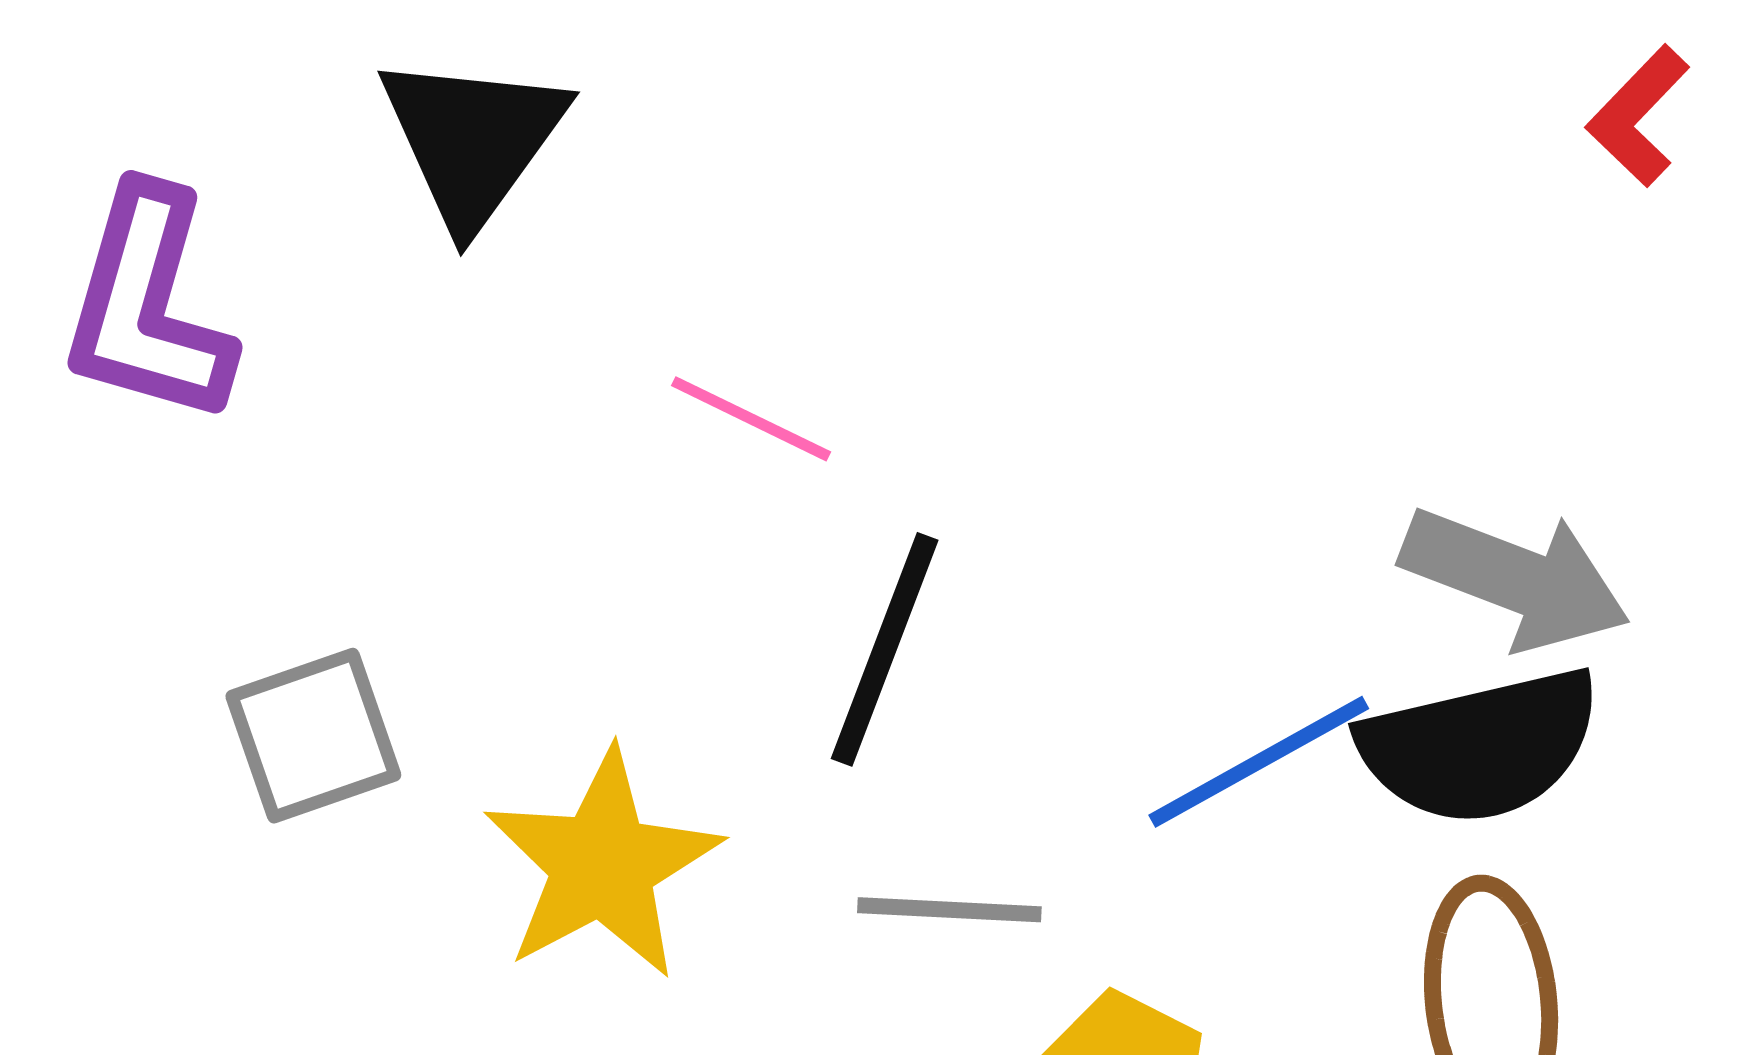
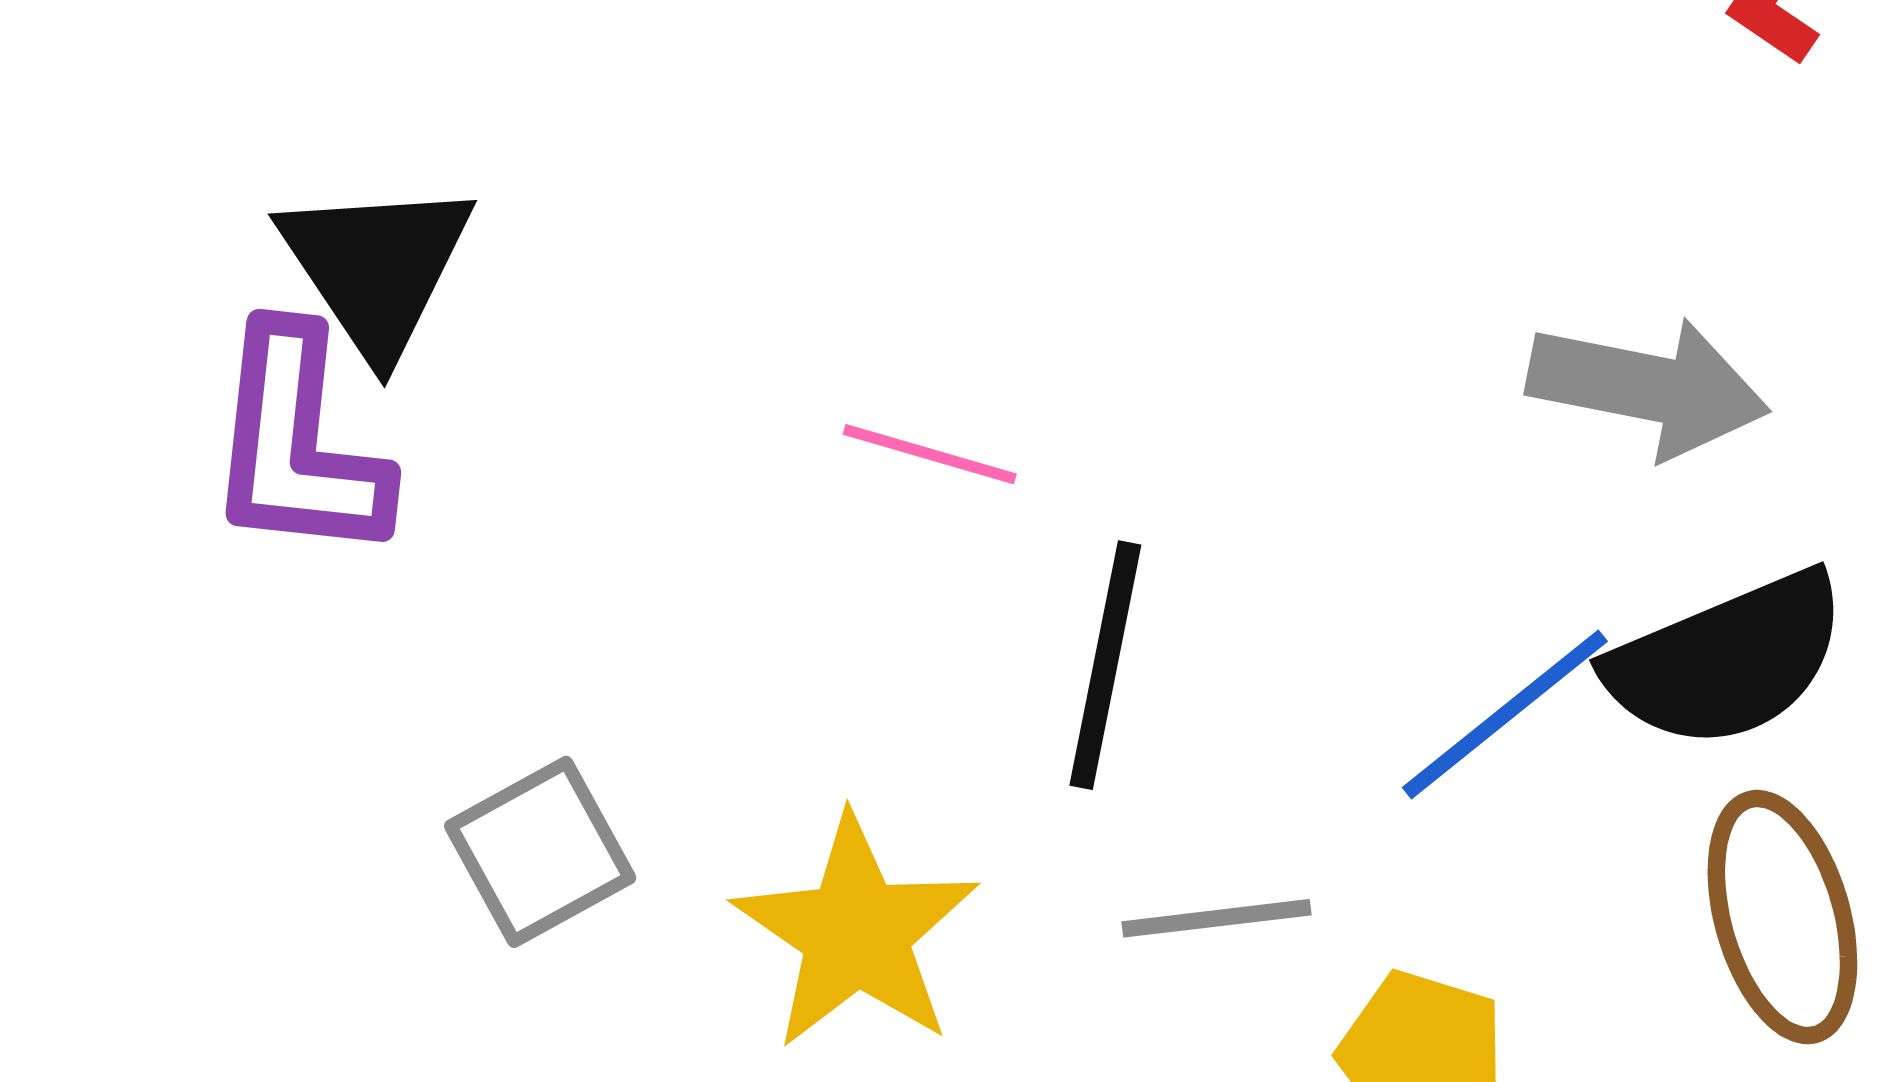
black triangle: (473, 140) -> (376, 267), moved
gray arrow: (1515, 578) -> (1648, 387), moved

